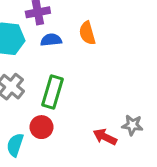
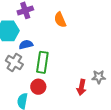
blue semicircle: (51, 40) -> (26, 45), moved
red arrow: (105, 137) -> (81, 87), turned -98

